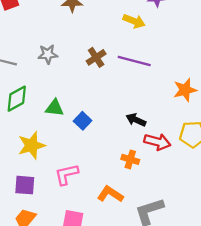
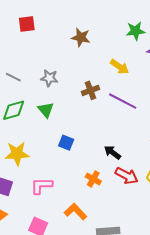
yellow arrow: (134, 21) -> (120, 67), moved
green triangle: (54, 108) -> (46, 110), moved, turned 30
blue square: (83, 121) -> (66, 143), turned -35
orange cross: (130, 159) -> (93, 179), moved

